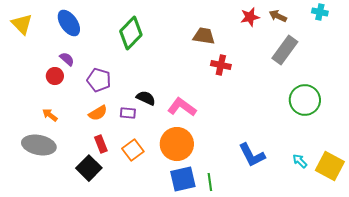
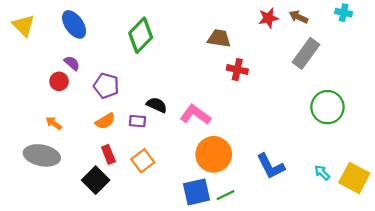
orange circle: (177, 144) -> (214, 154), moved
green line: (210, 182) -> (225, 195), turned 72

